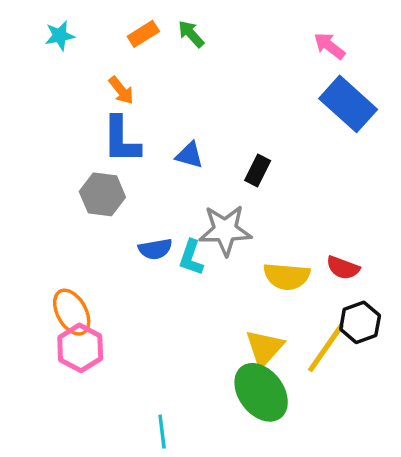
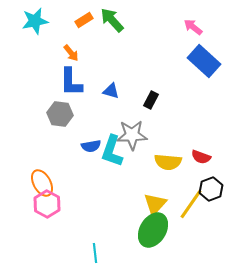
green arrow: (191, 34) -> (112, 20), size x1.5
cyan star: (60, 36) -> (35, 21), size x1.5
cyan L-shape: (191, 258) -> (112, 151), size x1.5
green ellipse: (261, 392) -> (153, 230), turned 68

